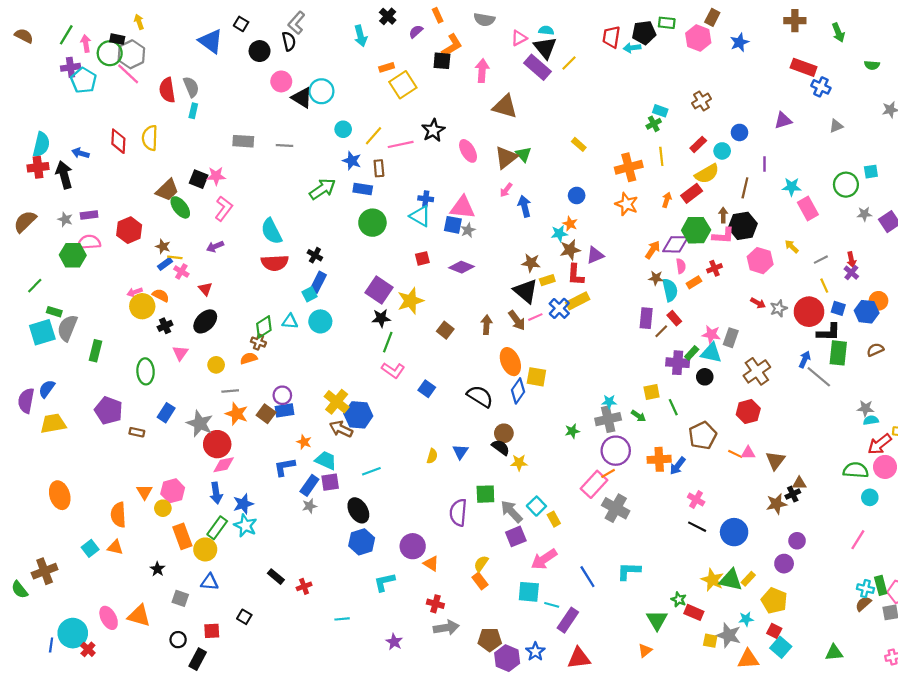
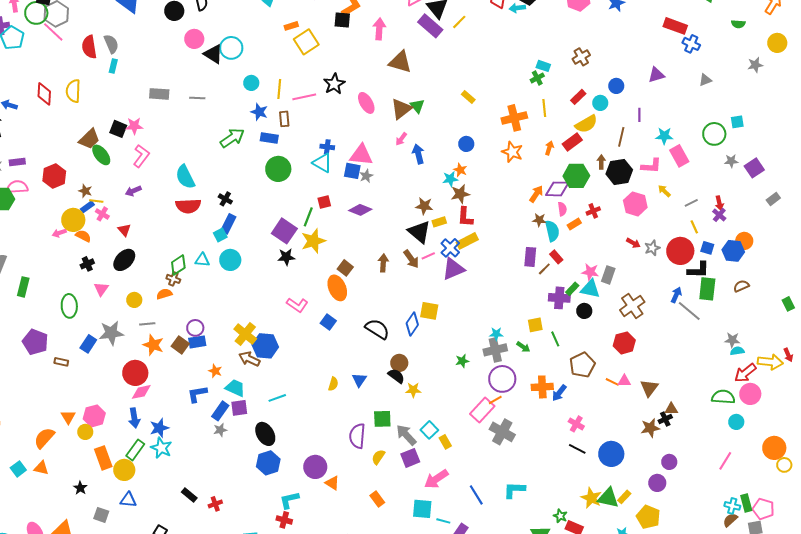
yellow line: (374, 136) -> (279, 89), turned -36
pink L-shape: (723, 236) -> (651, 166), moved
purple triangle: (595, 255) -> (453, 269), moved, size x1.4
yellow circle: (142, 306) -> (73, 220), moved
green line: (388, 342) -> (308, 217), moved
orange ellipse: (510, 362) -> (337, 288), moved
gray star: (200, 424) -> (111, 333), moved, turned -30
orange semicircle: (118, 515) -> (44, 438), turned 45
yellow semicircle: (481, 564) -> (378, 457), moved
red cross: (435, 604) -> (284, 520), moved

